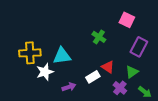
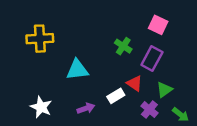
purple rectangle: (139, 47) -> (152, 59), moved
yellow cross: (30, 53) -> (40, 39), moved
white star: (45, 72) -> (41, 107), moved, turned -30

